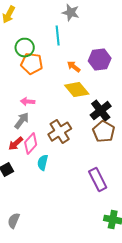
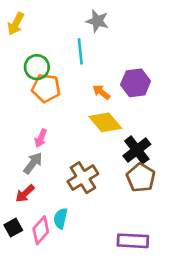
pink arrow: (28, 102) -> (41, 138), turned -72
pink diamond: (31, 144) -> (41, 230), moved
purple rectangle: (98, 180) -> (133, 241), turned -60

